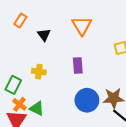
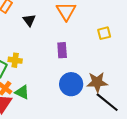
yellow cross: (39, 72) -> (15, 60), moved

